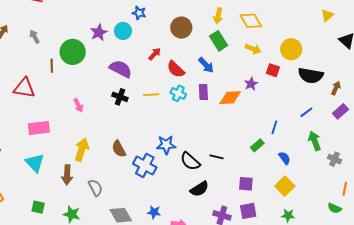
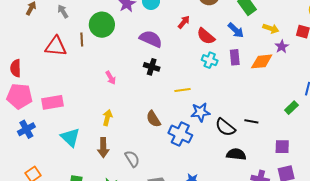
yellow arrow: (253, 49) -> (271, 29), moved
red triangle: (24, 88) -> (56, 46), moved
yellow line: (151, 95) -> (183, 90), moved
pink rectangle: (39, 128) -> (52, 102), moved
yellow arrow: (82, 150) -> (107, 118), moved, size x0.7
black semicircle: (199, 189) -> (236, 154), turned -138

